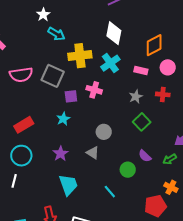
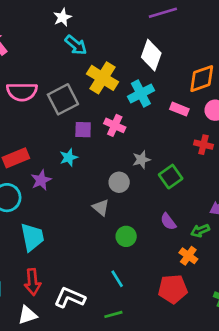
yellow cross: (80, 56) -> (103, 78), turned 30
gray square: (53, 76) -> (63, 99), turned 30
gray star: (136, 97) -> (141, 160), moved
purple star: (61, 154) -> (41, 180), moved
green circle: (128, 170) -> (126, 236), moved
cyan trapezoid: (68, 185) -> (32, 237), moved
orange cross: (171, 187) -> (188, 256), moved
cyan line: (110, 192) -> (117, 279), moved

